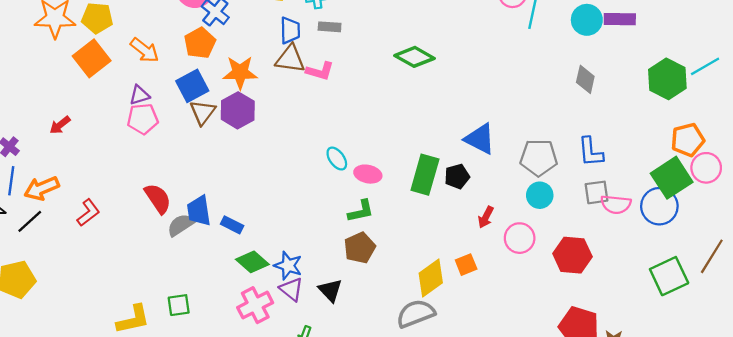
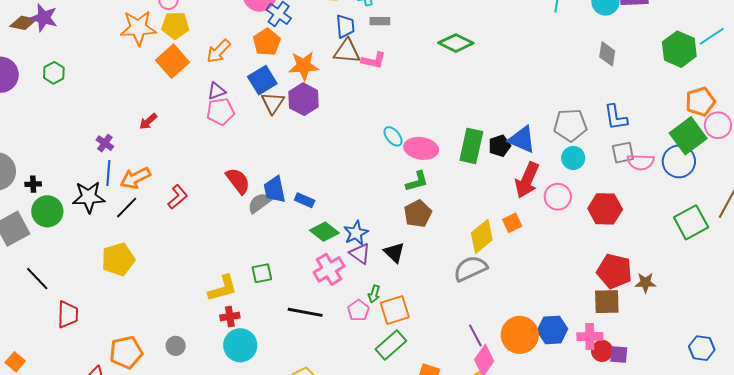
orange arrow: (145, 50) -> (219, 51), turned 100
blue triangle: (480, 139) -> (522, 139), moved
pink ellipse: (368, 174) -> (421, 148), size x1.4
red arrow: (486, 217) -> (527, 180), size x1.8
blue star: (288, 266) -> (356, 233), turned 30

